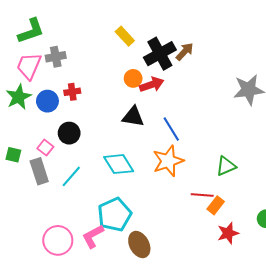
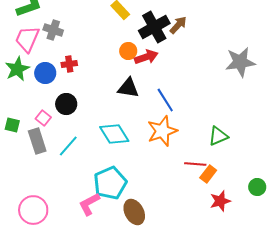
gray cross: (56, 57) -> (53, 30), turned 30
pink circle: (58, 240) -> (33, 210), moved

